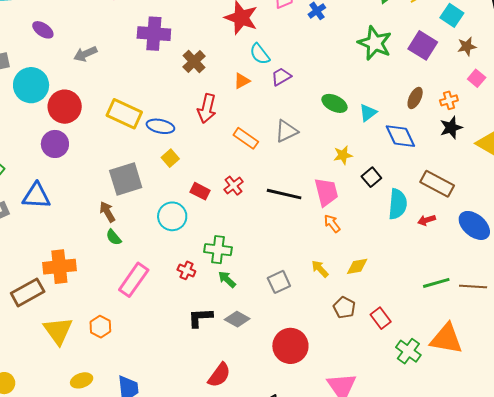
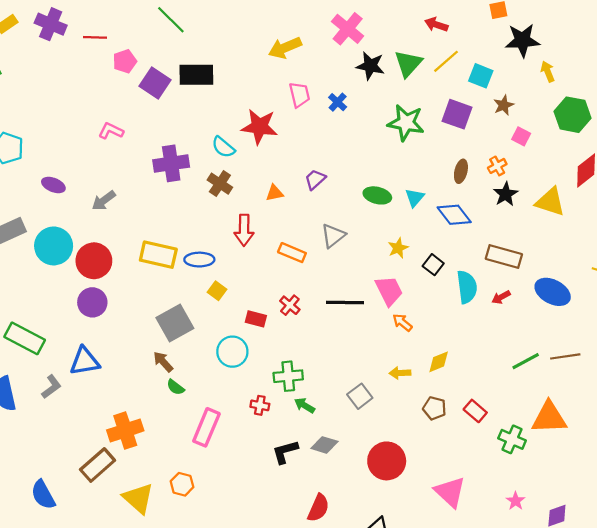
cyan semicircle: (260, 54) -> (223, 147), moved
orange triangle: (242, 81) -> (275, 193), turned 30
yellow arrow: (320, 269) -> (400, 373), turned -36

